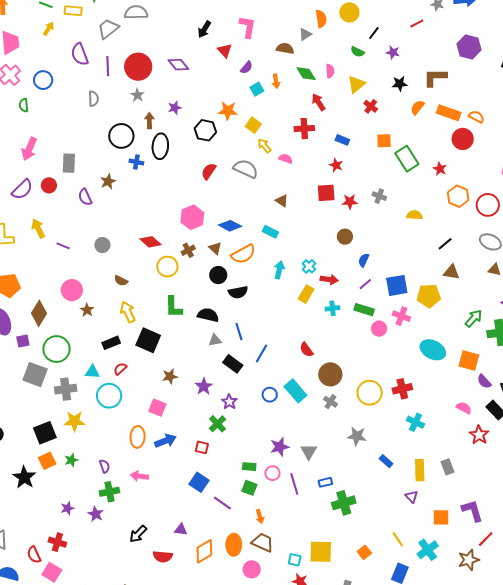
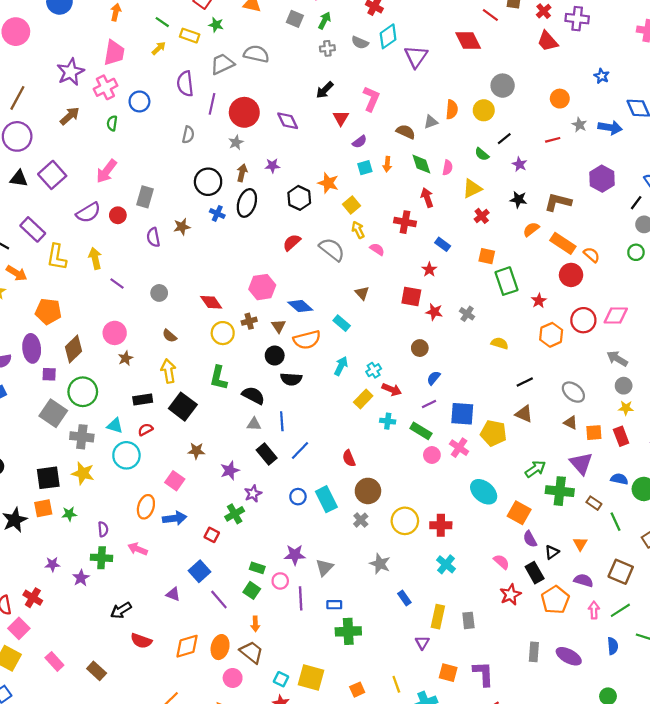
red circle: (488, 205) -> (583, 320), moved
purple triangle: (181, 529) -> (173, 594), moved

